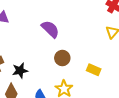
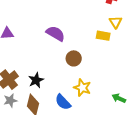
yellow rectangle: (94, 70) -> (103, 36), moved

